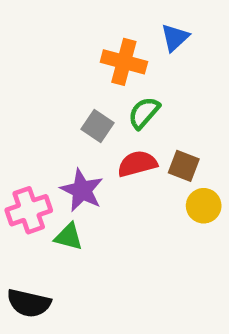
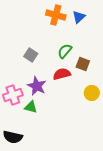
orange cross: (124, 62) -> (56, 15), moved
gray square: (97, 126) -> (31, 55), moved
brown square: (184, 166) -> (83, 64), moved

